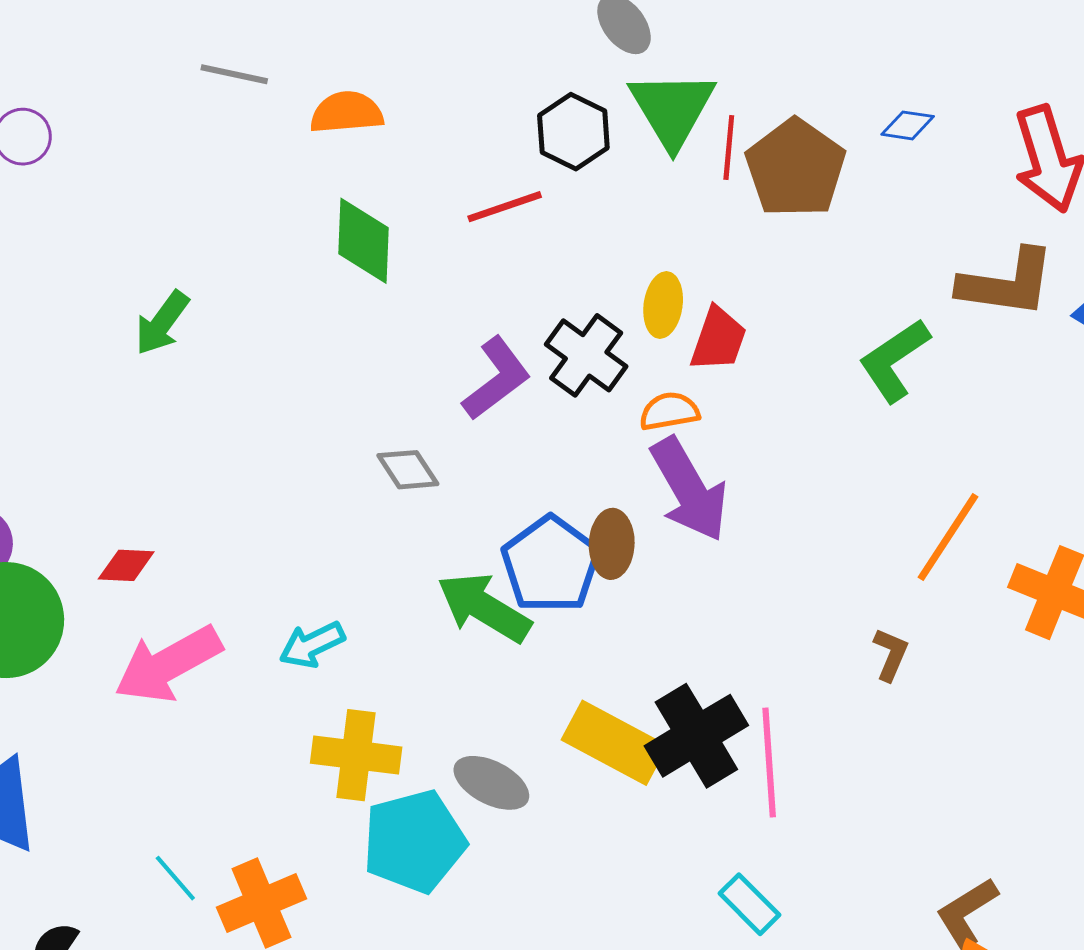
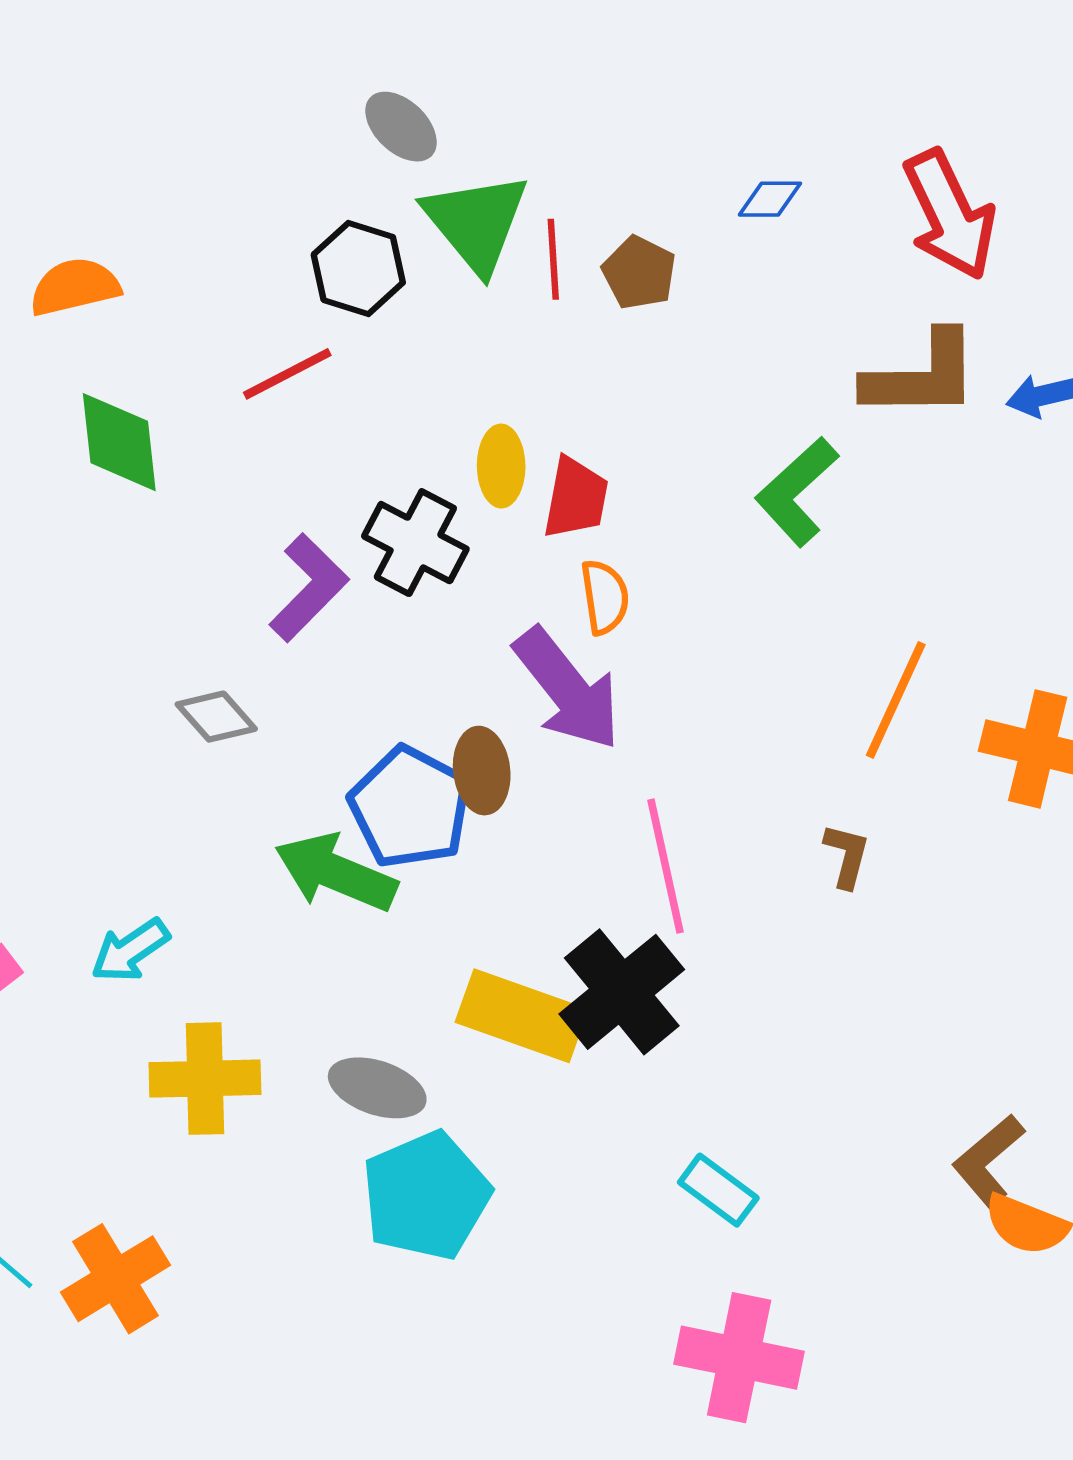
brown pentagon: (795, 168) -> (639, 273), size x0.6
orange semicircle: (669, 411) -> (605, 597), moved, turned 100
pink line: (769, 763) -> (666, 866), moved
cyan pentagon: (414, 841) -> (426, 1196), moved

